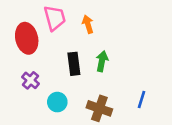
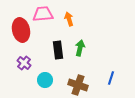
pink trapezoid: (55, 18) -> (43, 14), turned -80

